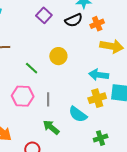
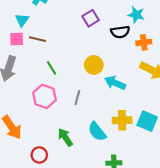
green line: (32, 68) -> (51, 68), moved
cyan arrow: (99, 75) -> (115, 83), moved
gray line: (48, 99) -> (77, 97), moved

